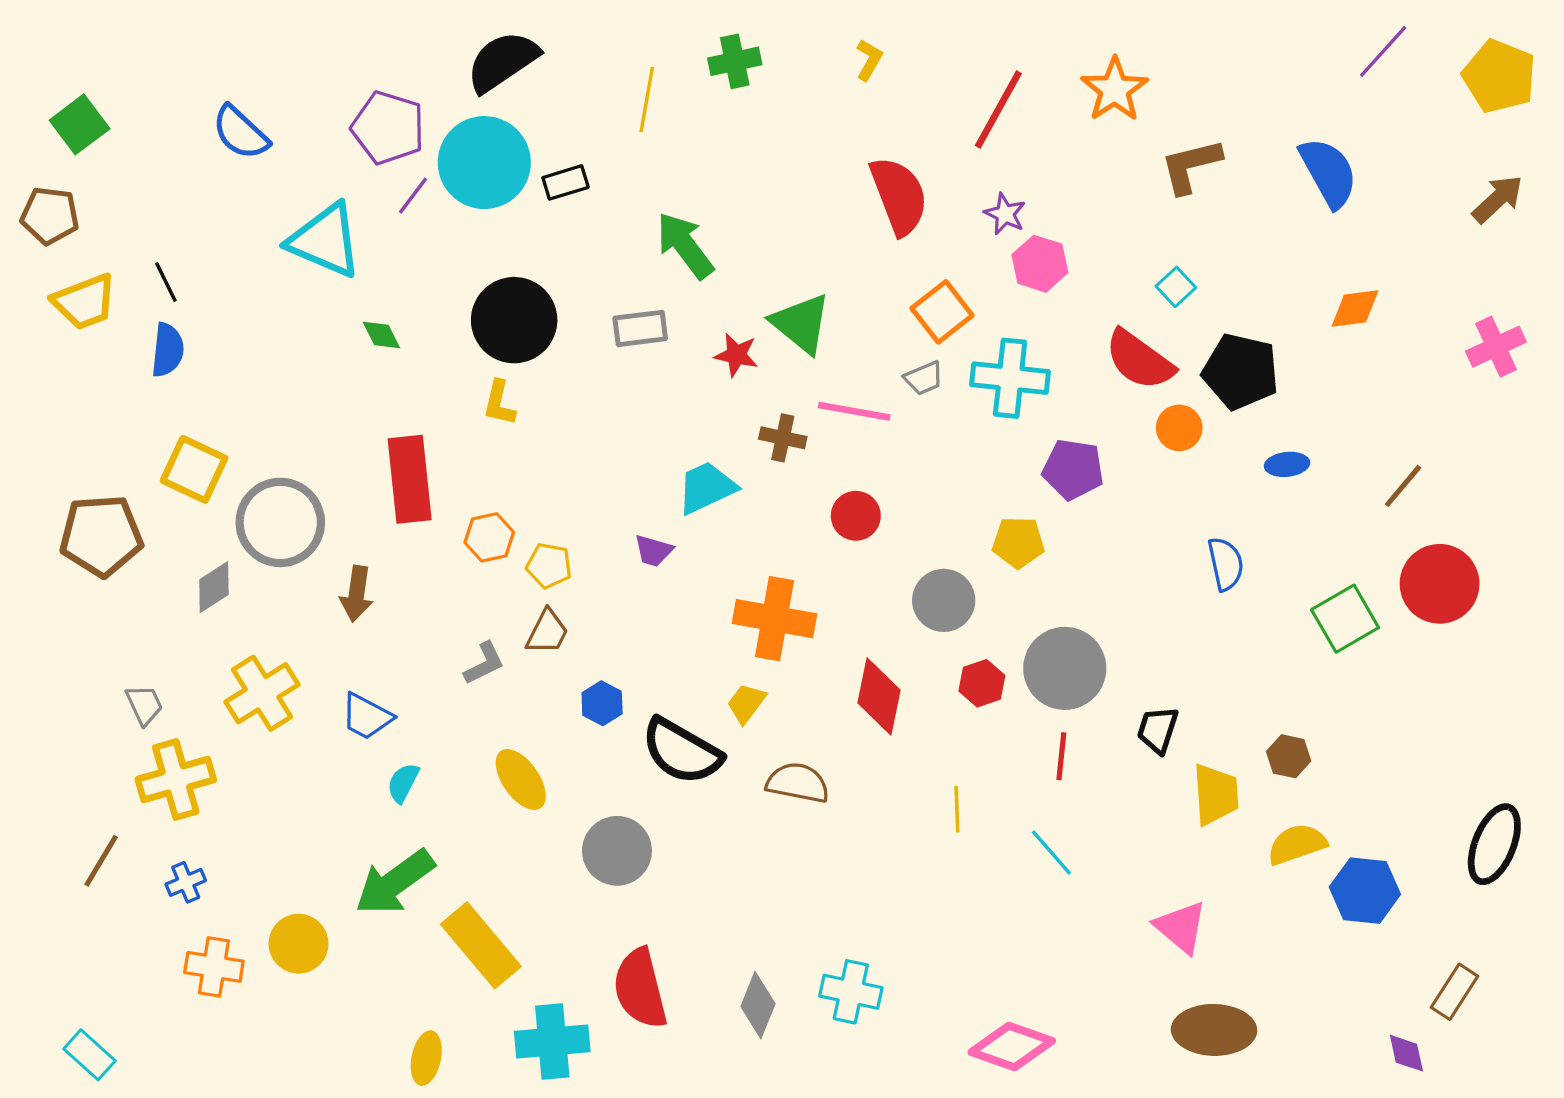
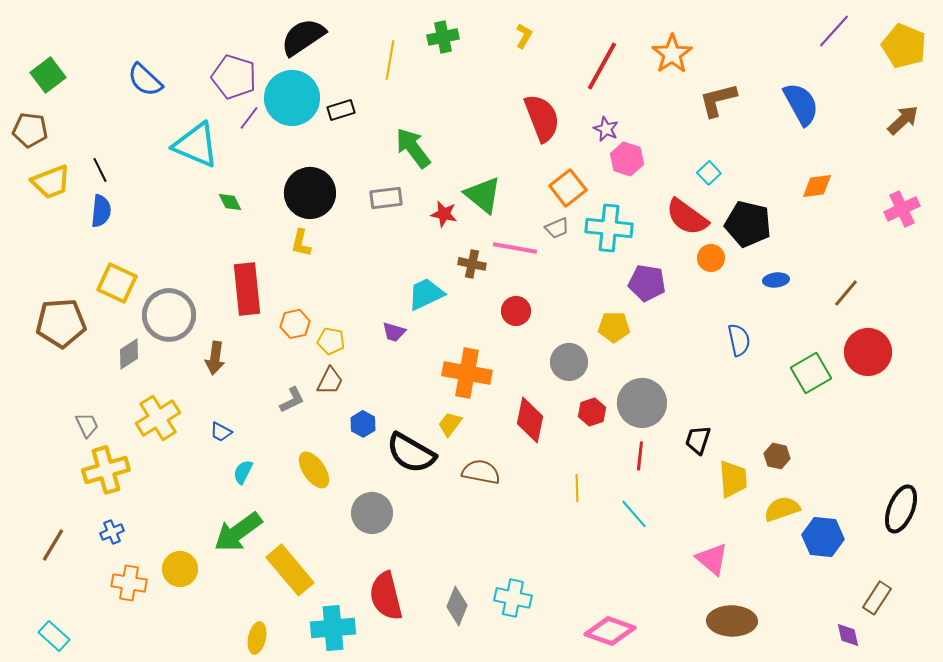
blue trapezoid: (367, 716) -> (221, 432), size x0.7
brown line: (101, 861) -> (53, 545), moved

